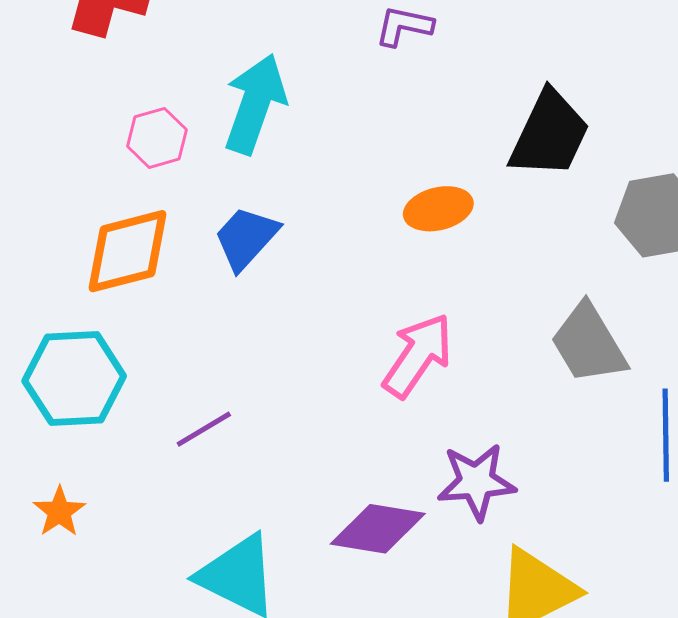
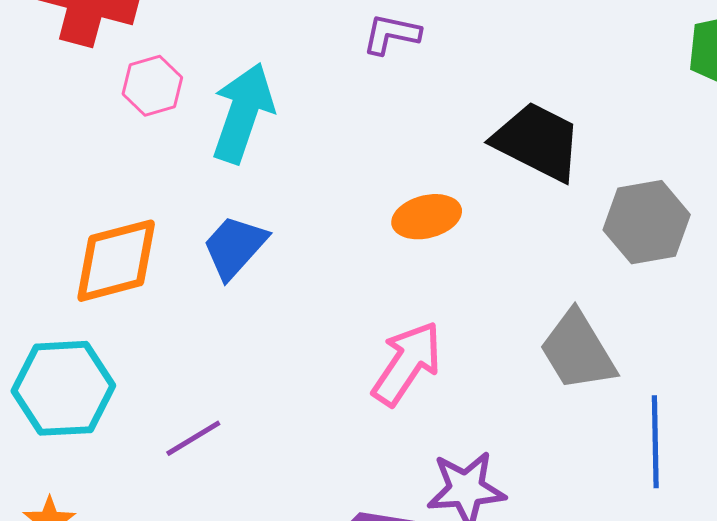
black trapezoid: (550, 134) -> (537, 141), turned -88
pink hexagon: (157, 138) -> (152, 86), moved

